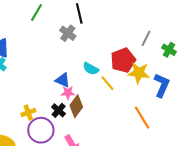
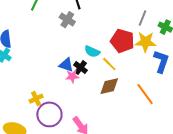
red pentagon: (123, 60) -> (122, 41), turned -30
yellow star: (139, 73) -> (146, 42), moved
brown diamond: (76, 106) -> (109, 86), moved, turned 45
black cross: (59, 110) -> (81, 68), moved

